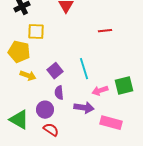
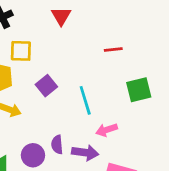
purple square: (55, 71) -> (46, 86), moved
green square: (124, 86) -> (139, 90), moved
purple semicircle: (59, 93) -> (57, 145), moved

